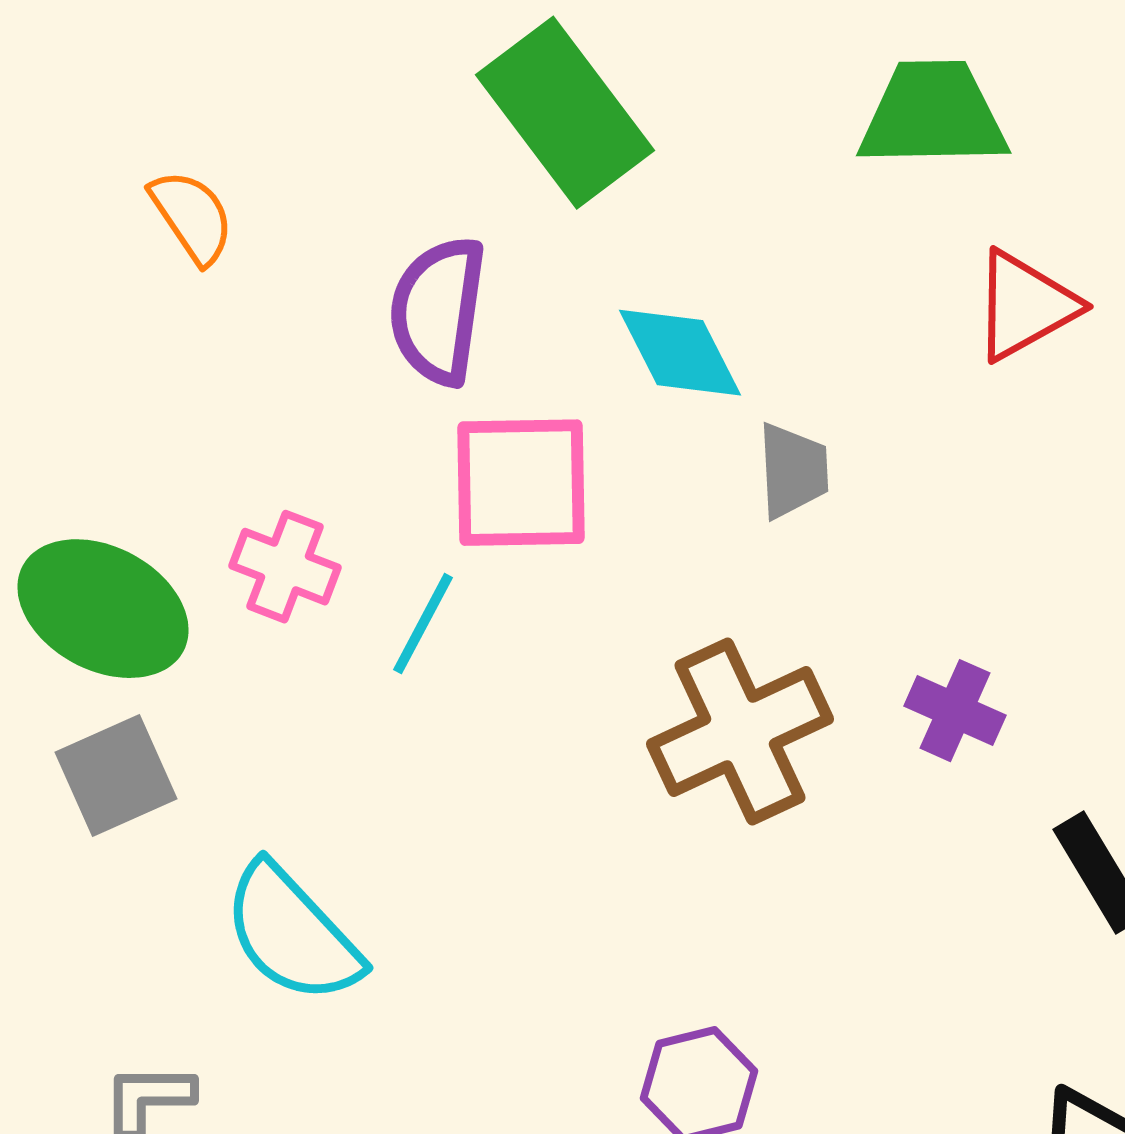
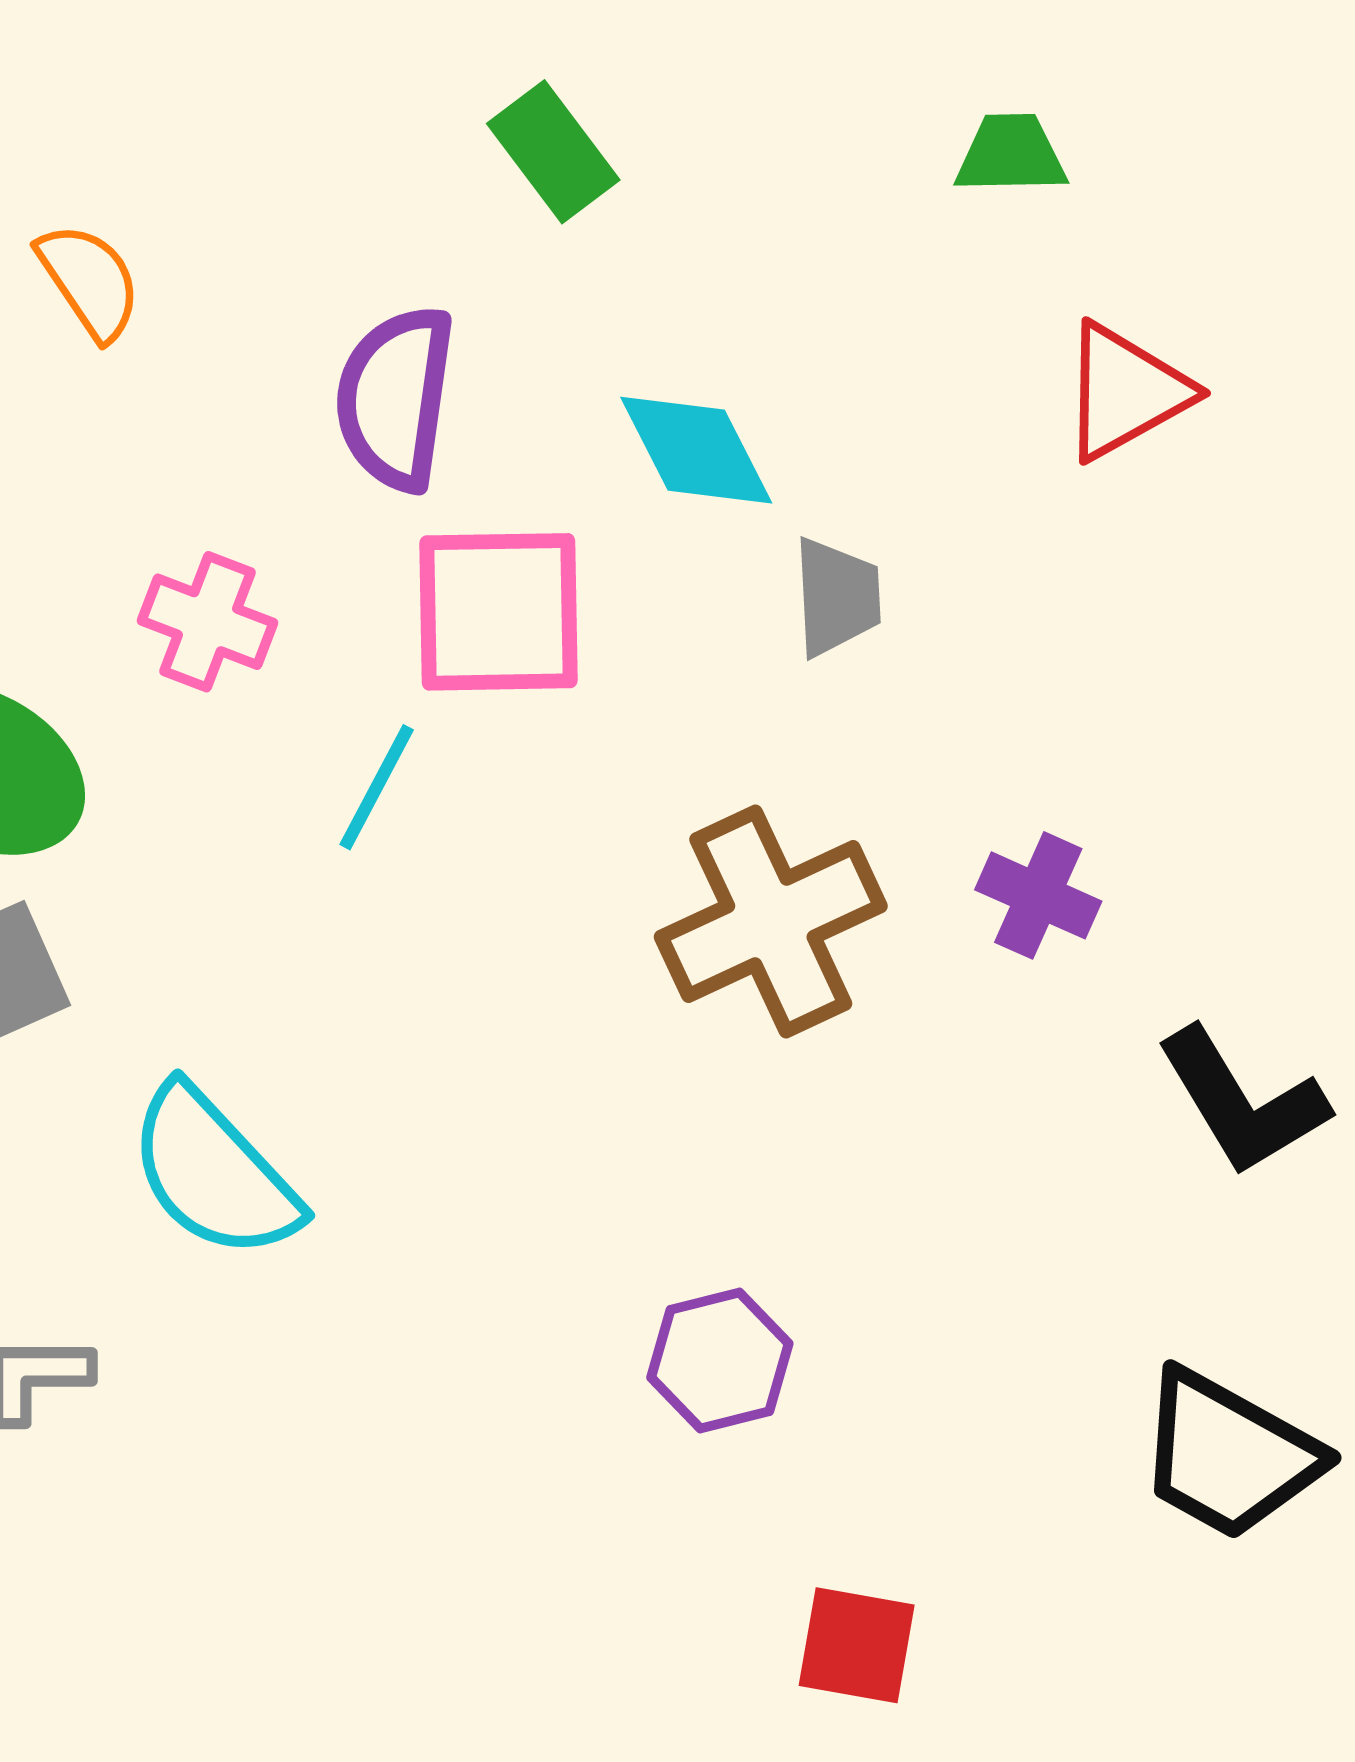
green rectangle: (565, 113) -> (553, 152), size x0.6
green trapezoid: (933, 115) -> (1011, 154), size x0.6
pink cross: (285, 567) -> (207, 622), moved

